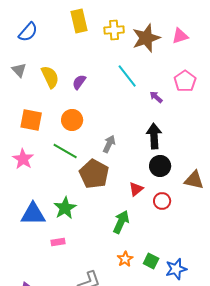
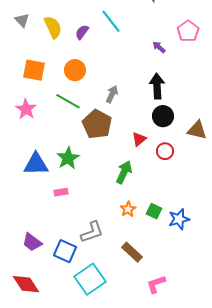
cyan line: (127, 76) -> (111, 21), moved

